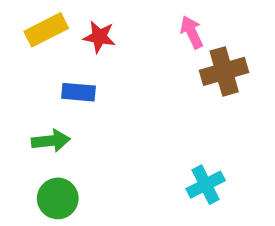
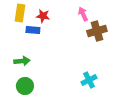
yellow rectangle: (46, 30) -> (20, 13), turned -54
blue rectangle: (79, 92) -> (33, 30), moved

